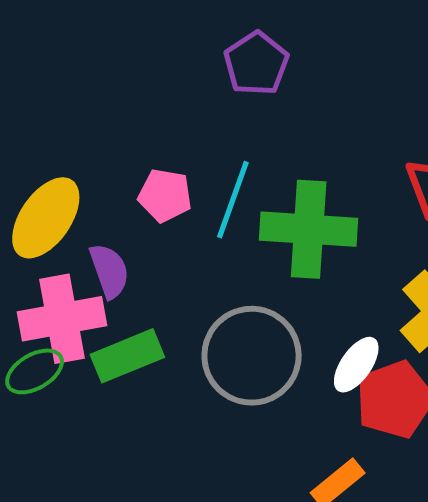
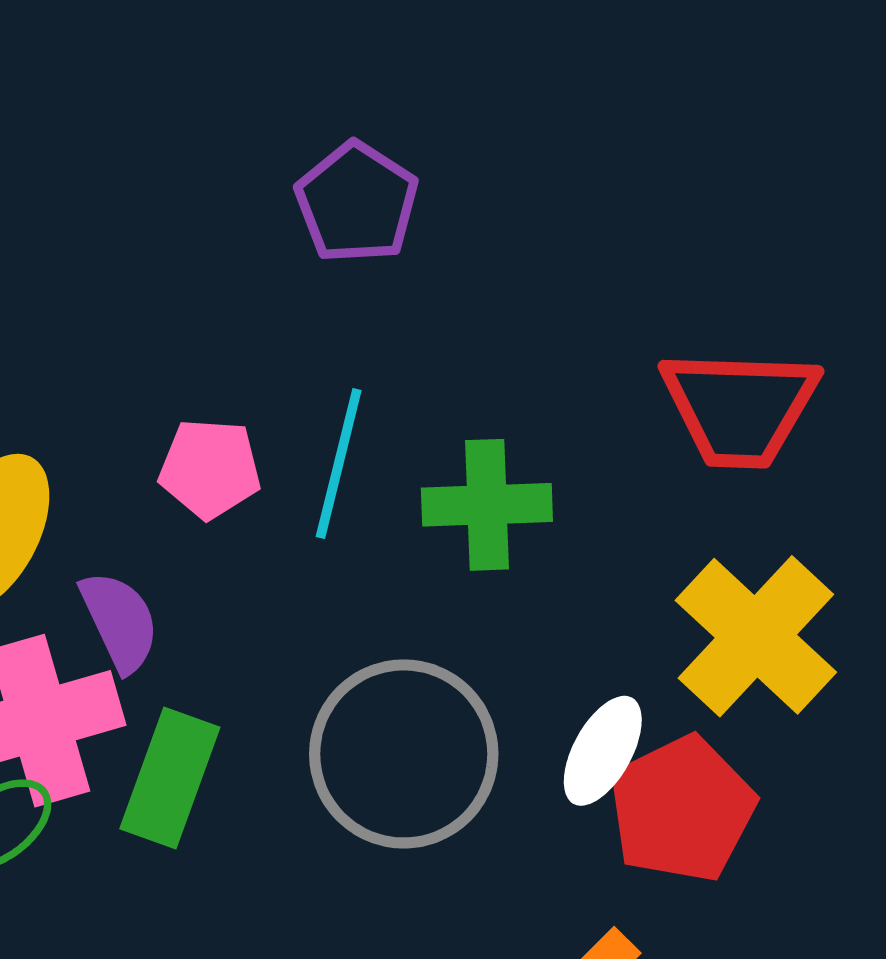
green cross: (309, 229) -> (487, 505), size x0.7
green rectangle: (127, 356) -> (170, 778), turned -42

